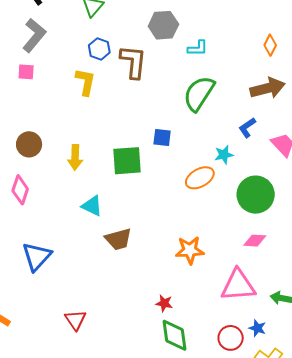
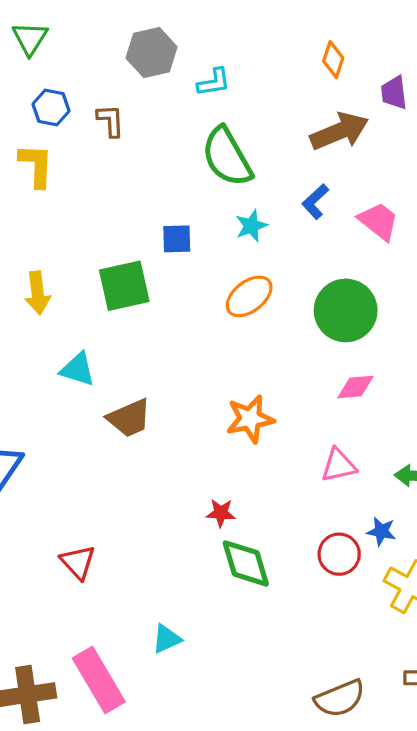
brown L-shape: (133, 62) -> (111, 121), size x0.6
green semicircle: (199, 93) -> (227, 157), turned -54
cyan star: (224, 155) -> (251, 226), moved
pink triangle: (238, 285) -> (339, 465), size x0.6

